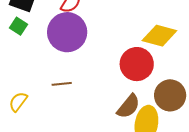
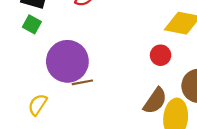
purple circle: (67, 32) -> (67, 61), moved
red circle: (137, 64) -> (161, 55), size x0.6

